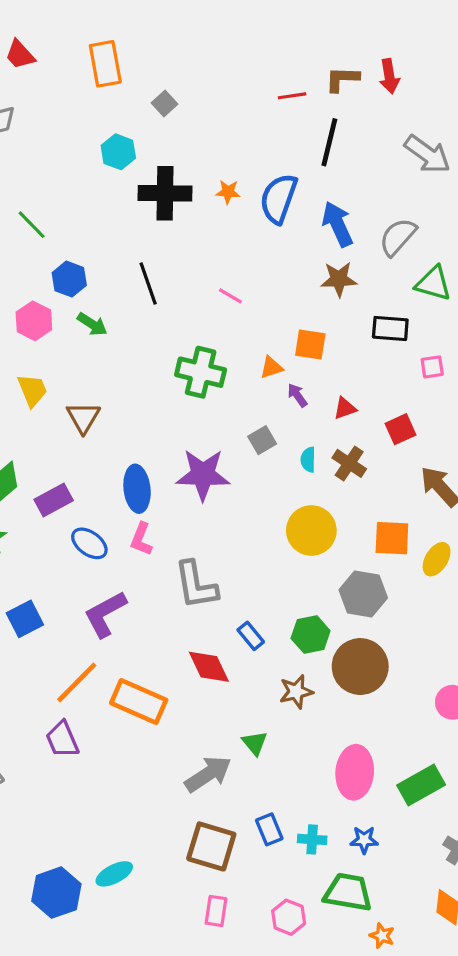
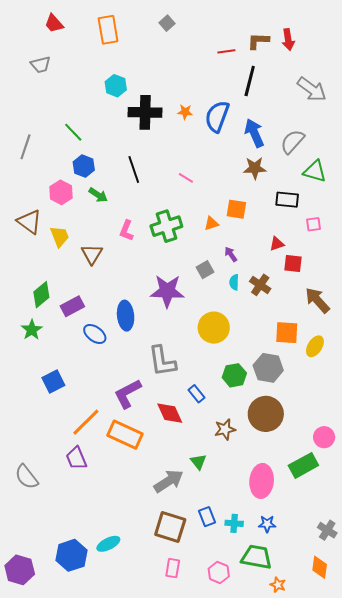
gray square: (165, 103) -> (167, 23), moved
green line: (32, 225) -> (73, 132), moved
green cross: (201, 372) -> (166, 226), turned -32
purple arrow: (297, 395) -> (231, 254), moved
red triangle: (345, 408) -> (277, 244), moved
red square: (400, 429) -> (293, 264), turned 30
blue ellipse: (137, 489) -> (126, 316), moved
yellow circle: (311, 530) -> (214, 328), moved
pink L-shape: (141, 539) -> (127, 231), moved
purple L-shape: (105, 614) -> (128, 394), moved
green hexagon: (311, 635) -> (234, 375), moved
green rectangle: (421, 785) -> (303, 465), moved

